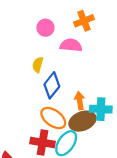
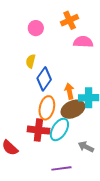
pink semicircle: (71, 45) -> (83, 42), moved
orange ellipse: (53, 118) -> (47, 108), turned 70

